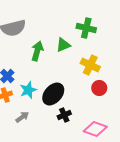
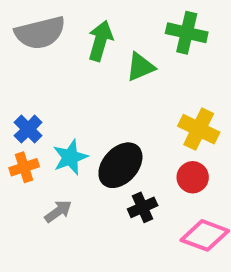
green arrow: (37, 51) -> (100, 41), moved
yellow cross: (90, 65) -> (199, 129), moved
red circle: (99, 88) -> (193, 177), moved

